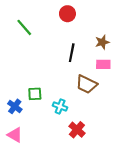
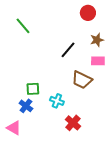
red circle: (67, 14) -> (88, 13), moved
black line: (72, 53) -> (68, 50), turned 30
blue cross: (15, 106) -> (26, 106), moved

